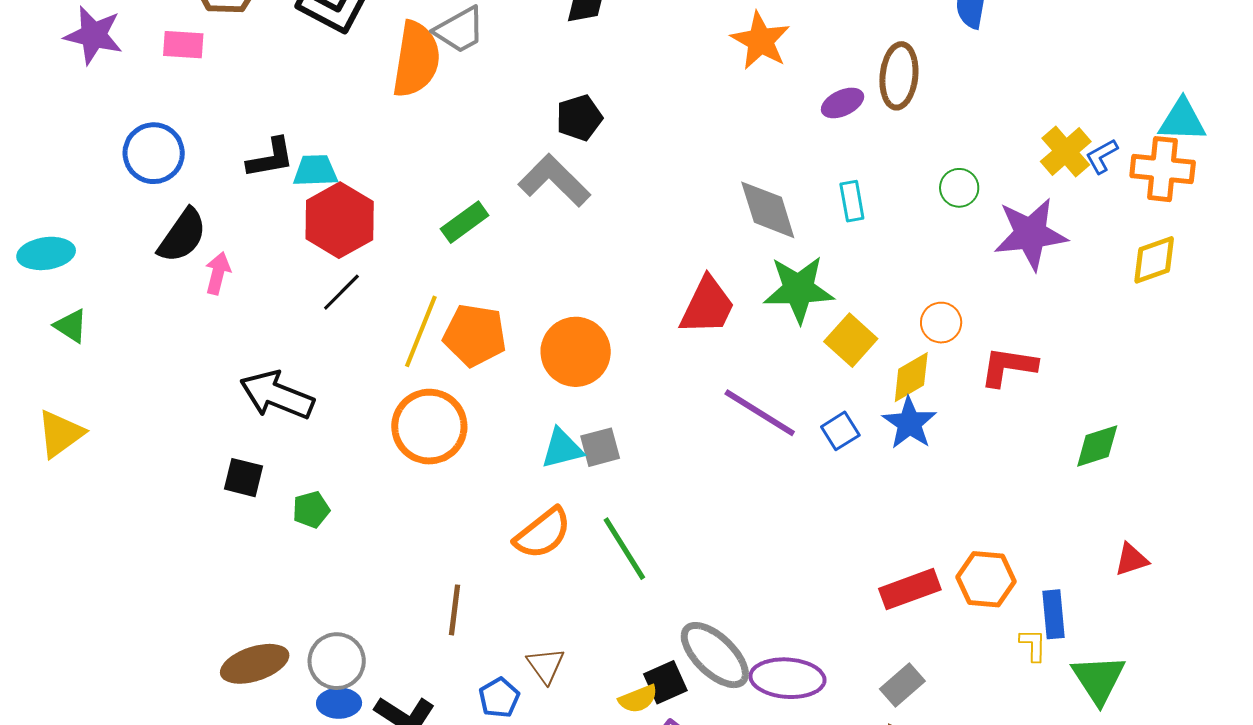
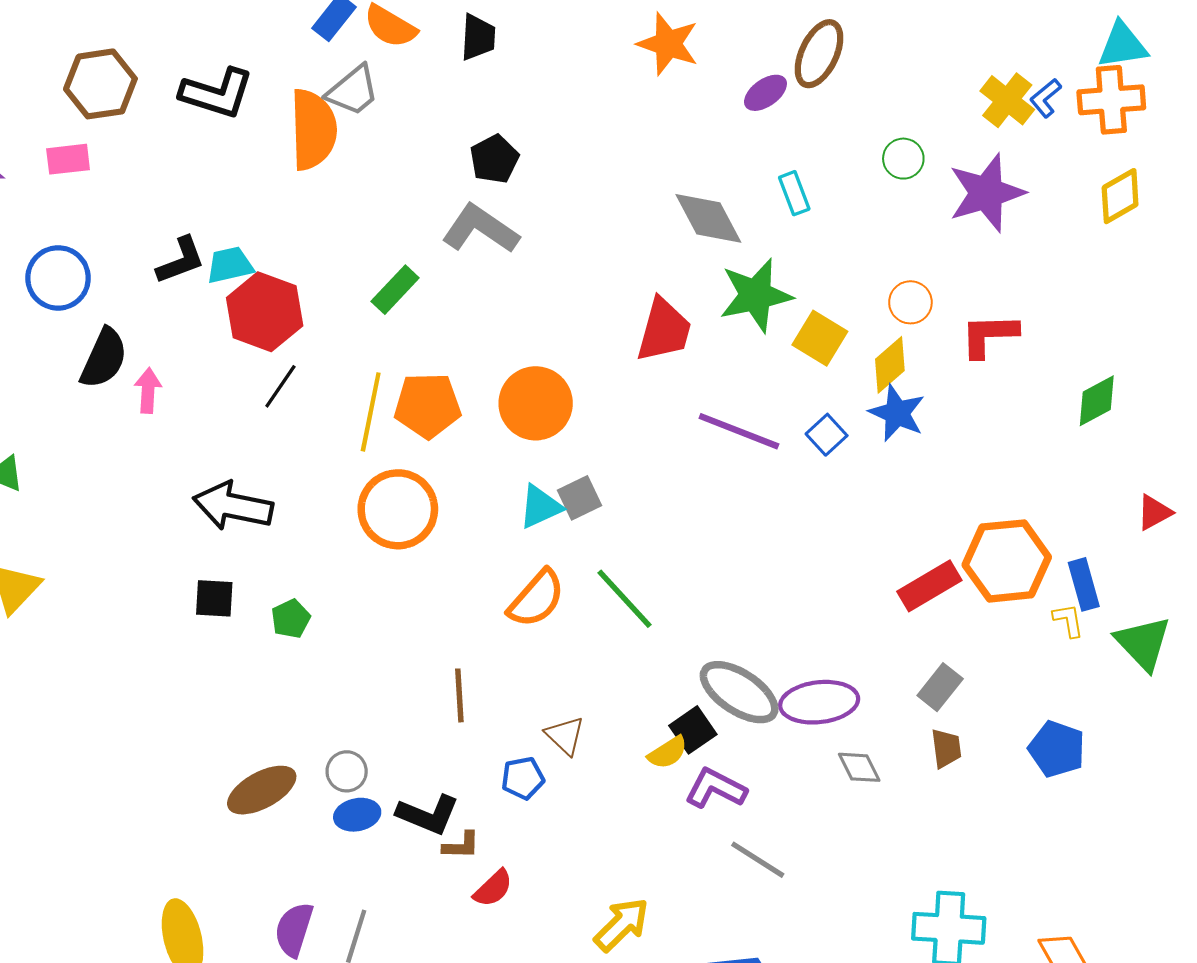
brown ellipse: (899, 76) -> (819, 54), turned 30
orange hexagon: (986, 579) -> (1007, 561), size x1.4
gray circle: (337, 661) -> (347, 771), size x0.7
blue pentagon: (499, 698) -> (523, 778), turned 30

